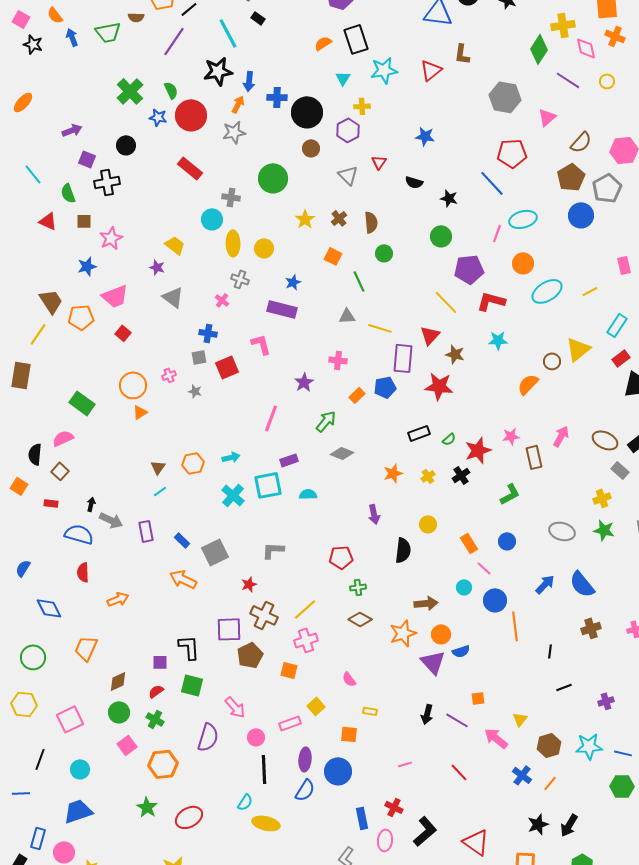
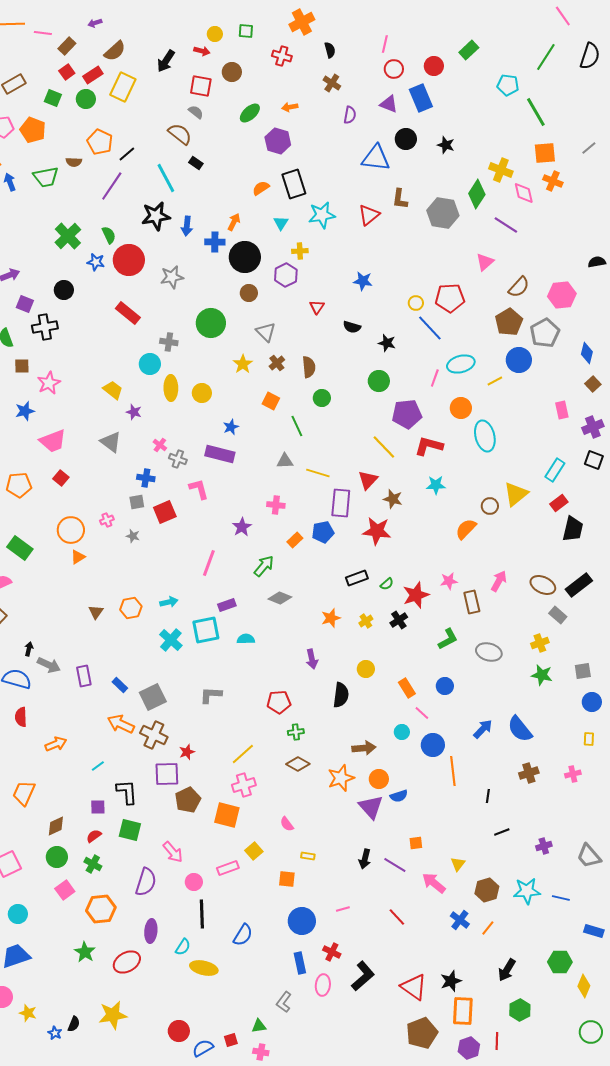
yellow cross: (563, 25) -> (501, 170), turned 30
yellow circle: (607, 81) -> (416, 303), moved
gray hexagon: (505, 97) -> (443, 213), moved
orange arrow: (238, 104) -> (234, 222), moved
gray triangle: (348, 175) -> (266, 332), moved
purple star: (157, 267) -> (134, 412), moved
gray cross: (240, 279) -> (178, 459), moved
cyan ellipse: (547, 291) -> (485, 436), turned -72
yellow line: (590, 291) -> (495, 381), moved
orange pentagon: (81, 317) -> (19, 485), moved
cyan line: (160, 491) -> (98, 766), moved
gray ellipse: (562, 531) -> (489, 652), moved
red star: (249, 584) -> (187, 752), moved
brown cross: (264, 615) -> (154, 735), moved
orange square: (289, 670) -> (227, 815), size x1.5
purple ellipse: (305, 759) -> (151, 931), moved
blue circle: (338, 771) -> (302, 921), moved
green hexagon: (622, 786) -> (560, 962), moved
black star: (538, 824) -> (451, 981), moved

